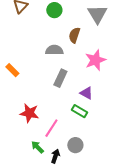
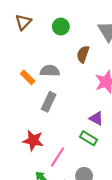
gray semicircle: (54, 50) -> (50, 71), moved
orange rectangle: (12, 70) -> (28, 77), moved
gray rectangle: (60, 78) -> (49, 102), moved

